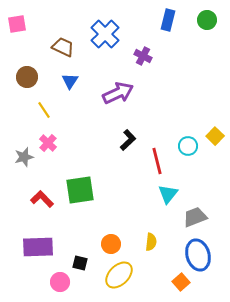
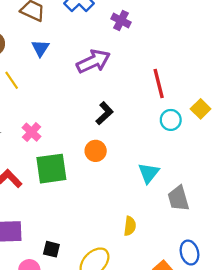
pink cross: (48, 143) -> (32, 132), moved
red line: (157, 161) -> (159, 83), moved
gray trapezoid: (195, 217) -> (178, 198), turned -85
orange circle: (111, 244) -> (96, 151), moved
blue ellipse: (198, 255) -> (189, 253), moved, size x0.7

